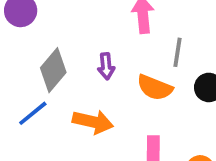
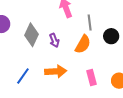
gray diamond: (53, 70) -> (32, 35), moved
orange semicircle: (155, 88) -> (83, 44), turned -66

